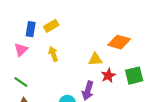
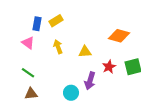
pink triangle: (21, 50) -> (28, 43), turned -40
yellow triangle: (95, 59) -> (85, 52), moved

